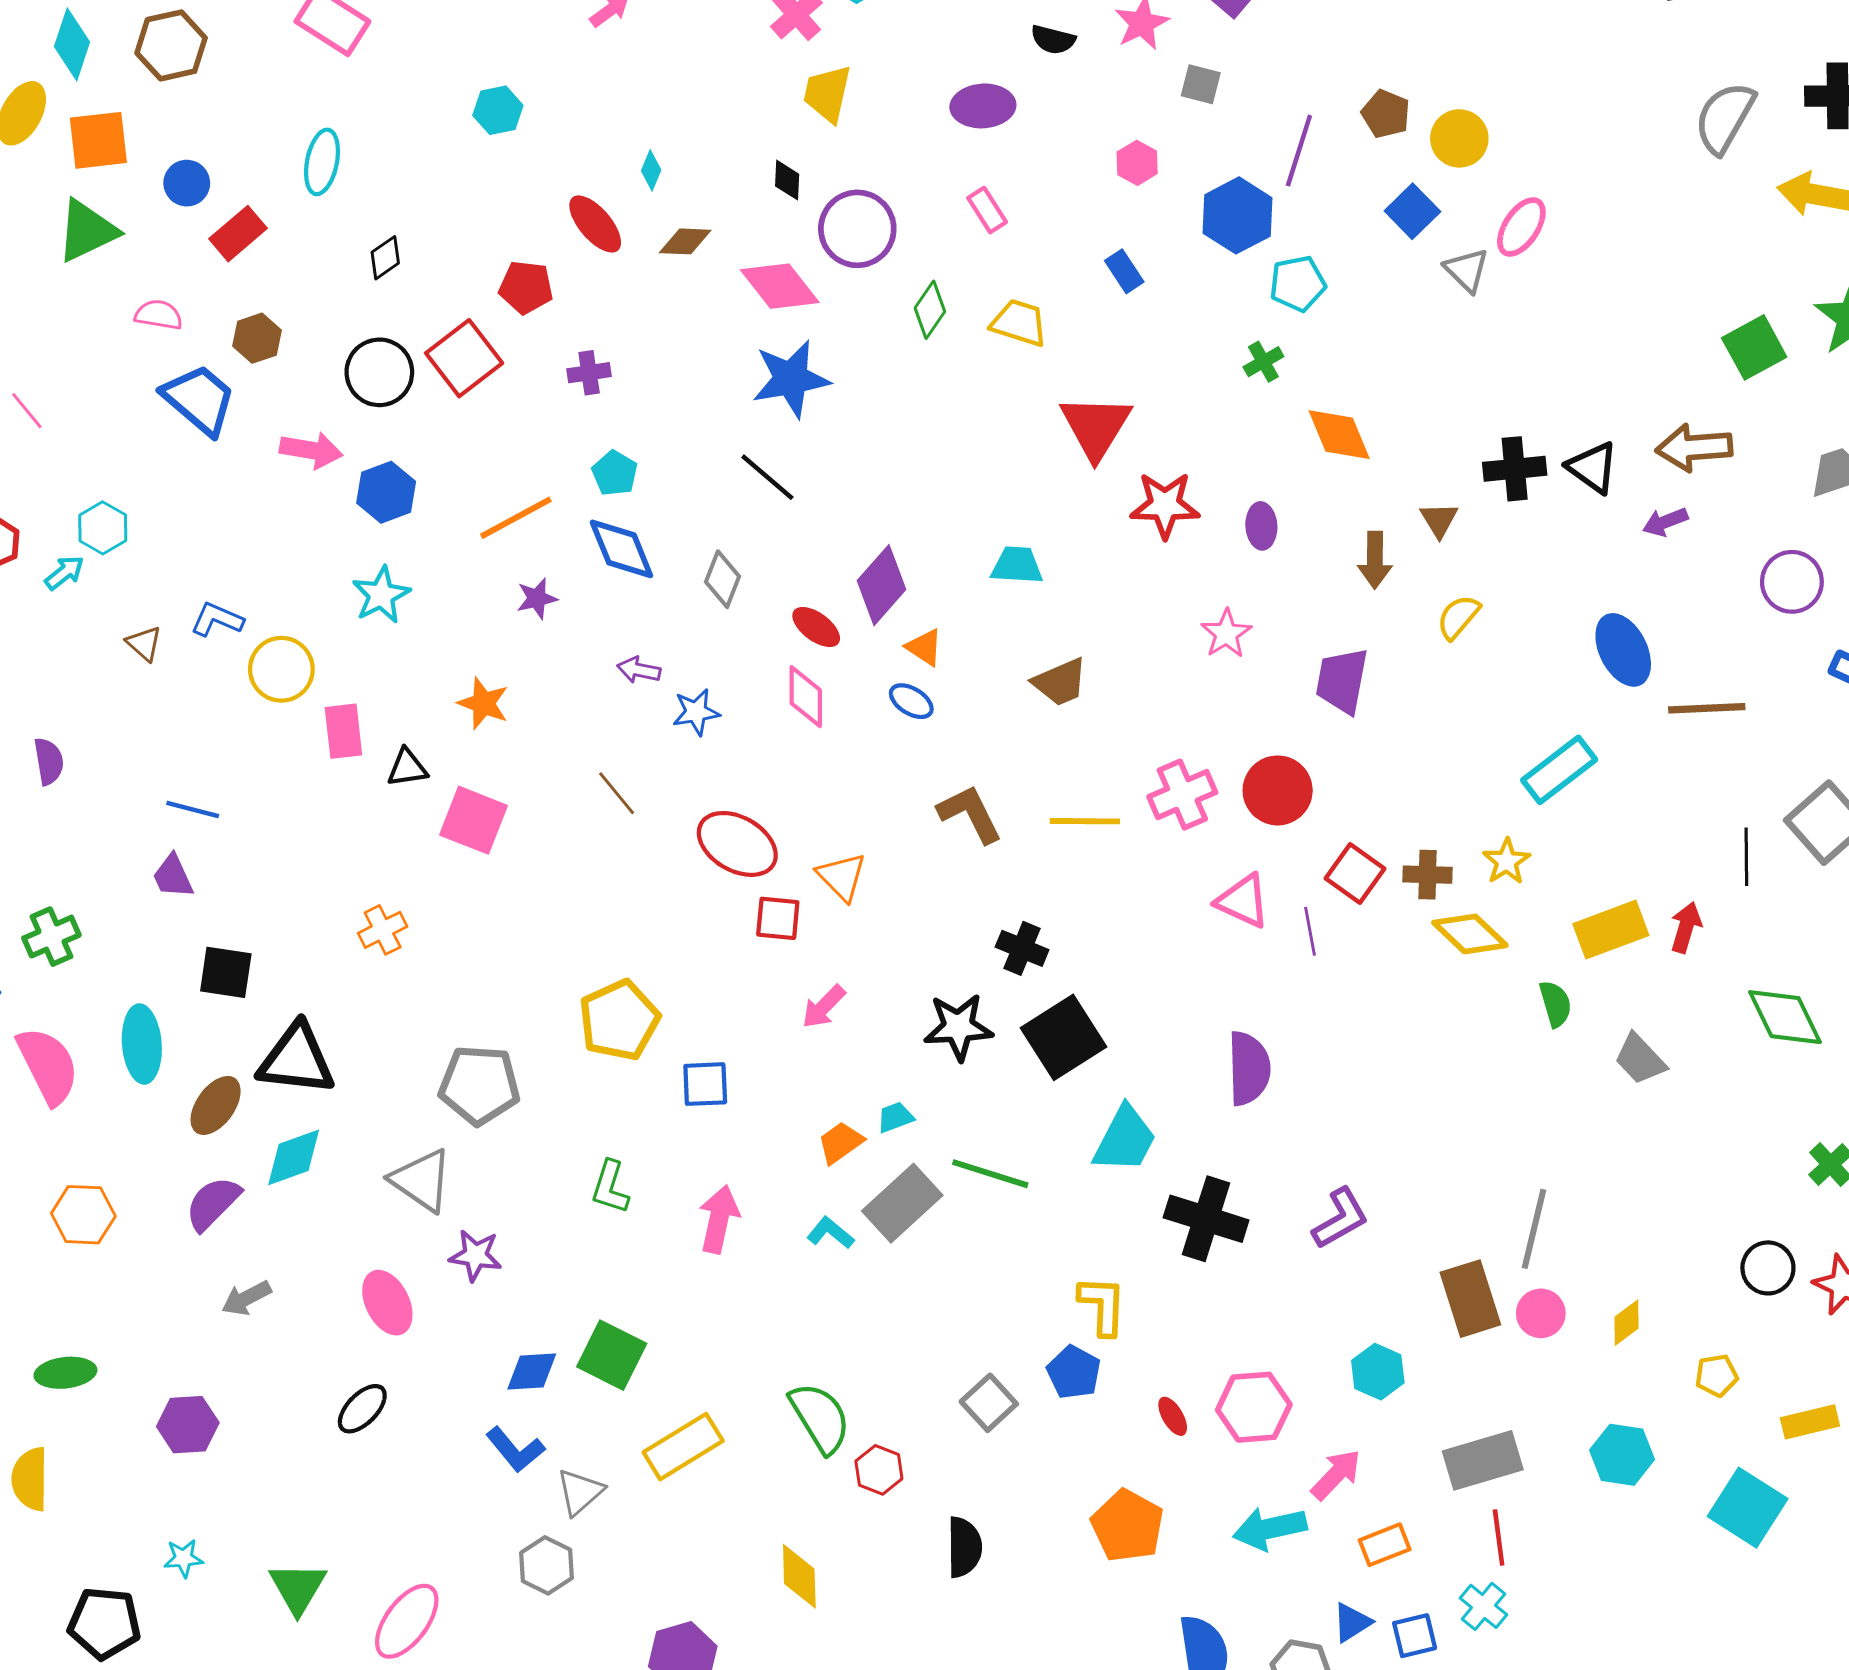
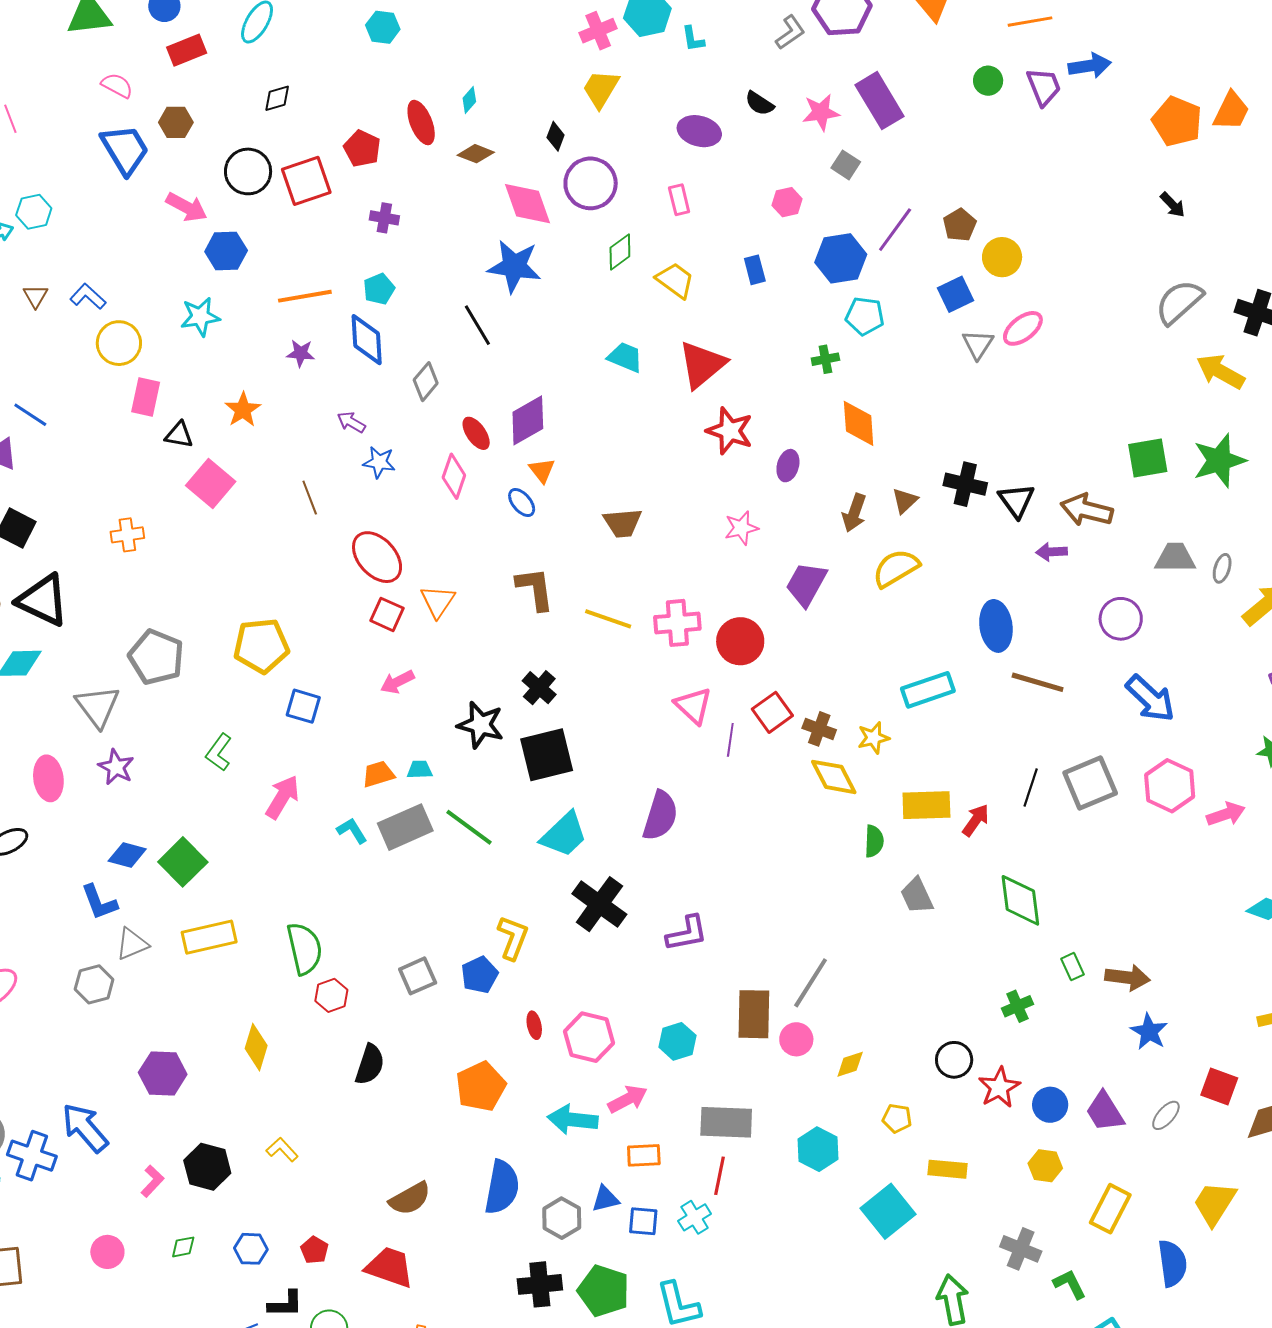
cyan trapezoid: (1017, 565) -> (625, 357), moved
yellow semicircle: (1458, 617) -> (896, 568), size x1.4

